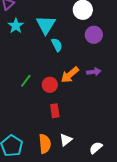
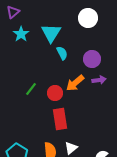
purple circle: (94, 35) -> (92, 59), moved
red rectangle: (55, 111) -> (60, 119), size x1.5

